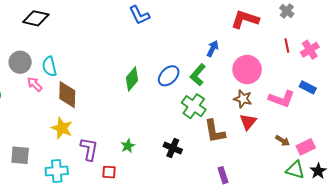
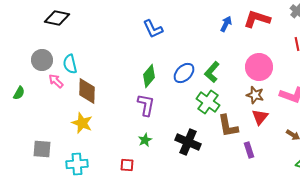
blue L-shape: (139, 15) -> (153, 29), moved
blue arrow: (213, 49) -> (226, 24), moved
black cross: (173, 148) -> (188, 142), size x1.4
purple L-shape: (89, 149) -> (146, 105), moved
purple rectangle: (223, 175) -> (249, 150), moved

